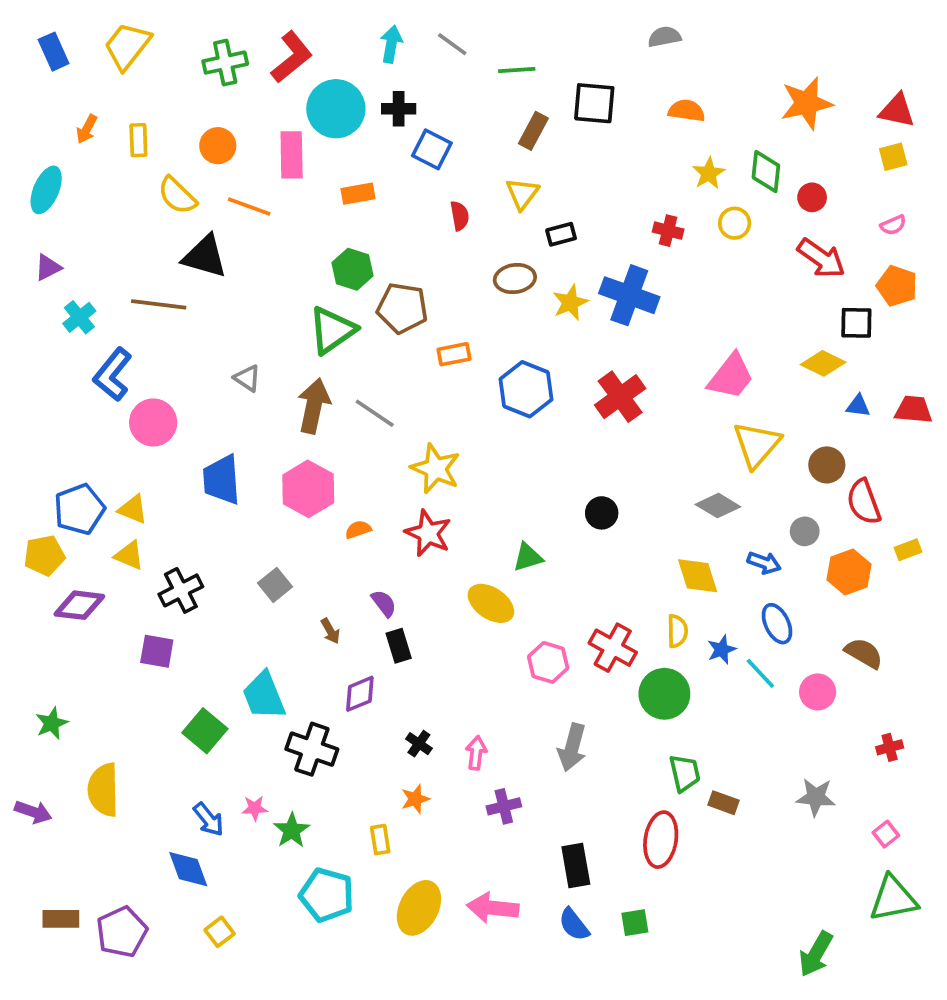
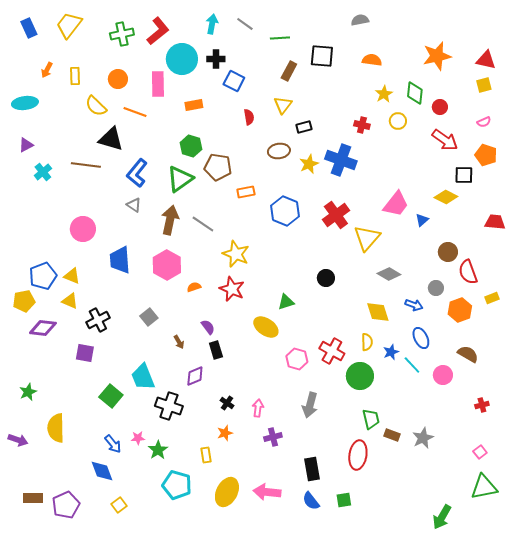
cyan ellipse: (46, 190) -> (25, 103), turned 60
blue L-shape: (113, 374) -> (137, 173), moved
blue triangle: (858, 406) -> (422, 220), moved, turned -48
yellow triangle: (757, 445) -> (367, 238), moved
gray star: (816, 797) -> (423, 438), moved, turned -30

